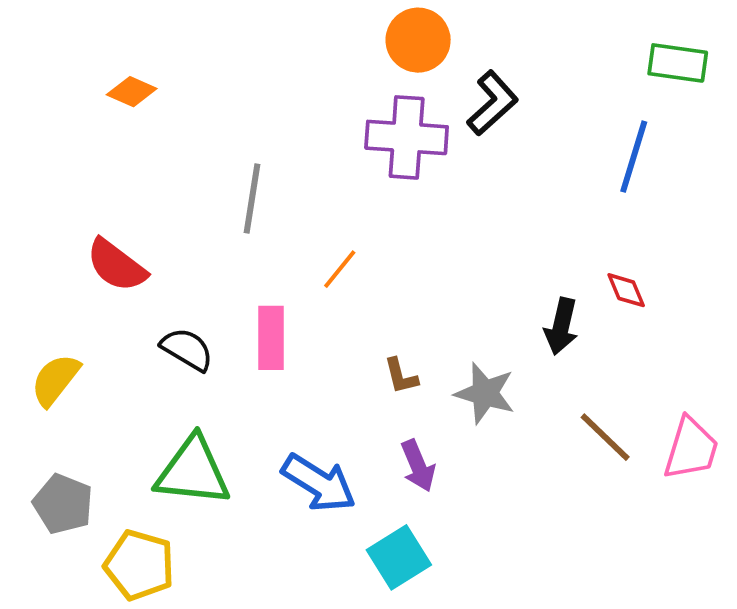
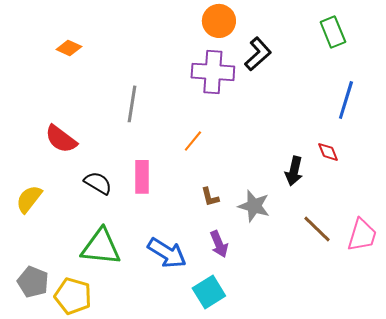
green rectangle: (678, 63) -> (333, 32), moved, turned 60
blue line: (634, 157) -> (346, 100), moved
orange line: (340, 269) -> (193, 141), moved
gray pentagon: (63, 504) -> (33, 282), moved

